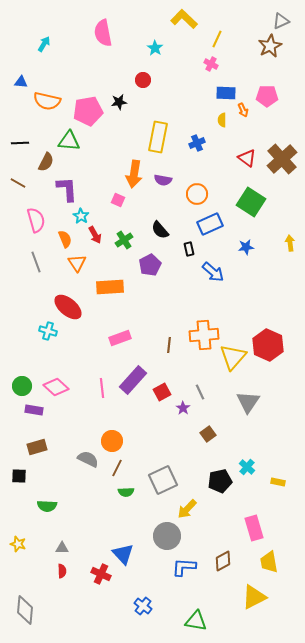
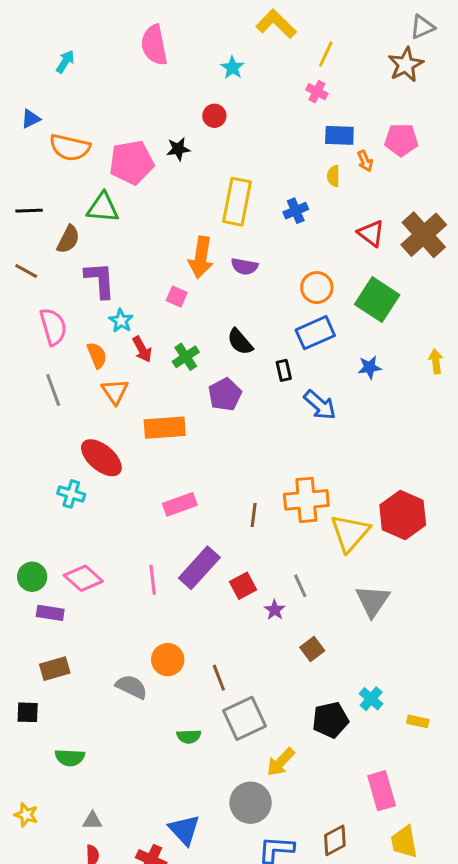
blue triangle: (21, 82) -> (31, 119), turned -32
orange circle: (197, 194) -> (317, 288), moved
brown line: (117, 468) -> (219, 678), moved, turned -48

